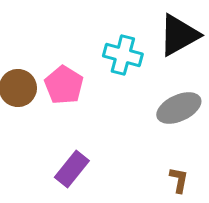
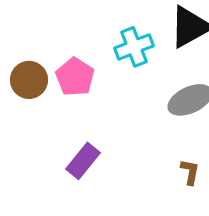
cyan cross: (123, 55) -> (134, 47), turned -36

